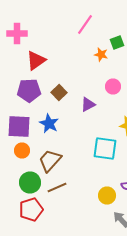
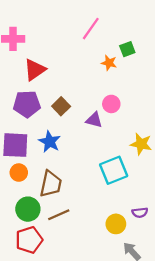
pink circle: (113, 86) -> (111, 104), moved
purple triangle: (88, 104) -> (94, 120), turned 42
cyan square: (105, 148) -> (114, 170), turned -30
brown trapezoid: (50, 160) -> (51, 184), turned 150

